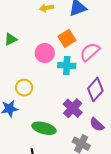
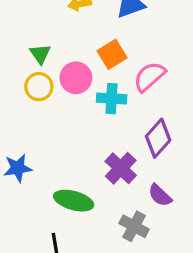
green triangle: (11, 39) -> (40, 54), moved, turned -40
yellow circle: (24, 88) -> (39, 87), moved

